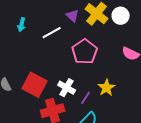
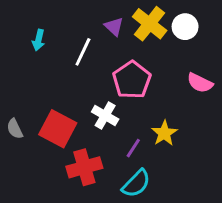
white line: (52, 33) -> (83, 52), turned -36
white cross: (67, 88) -> (105, 115), moved

